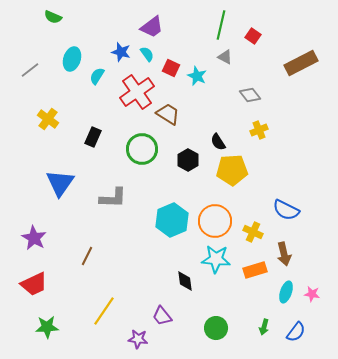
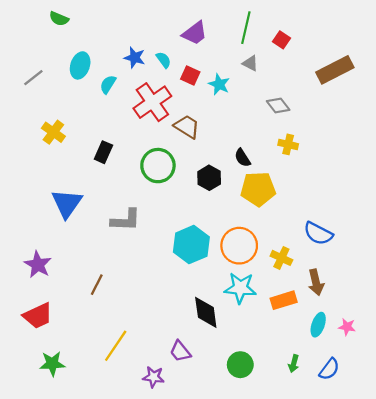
purple trapezoid: (152, 27) -> (195, 33), moved
yellow cross: (259, 130) -> (288, 144), turned 36
black diamond: (185, 281) -> (206, 312), size x1.4

